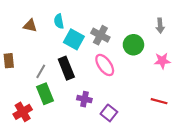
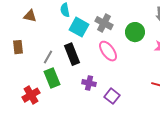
brown triangle: (30, 26) -> (30, 16), moved

